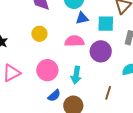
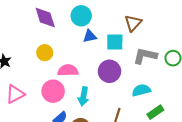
pink semicircle: (74, 41) -> (68, 70), moved

